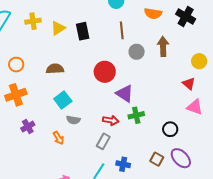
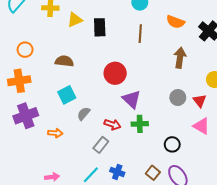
gray circle: (137, 52) -> (178, 98), moved
gray semicircle: (73, 120) -> (84, 114), moved, turned 112
purple cross: (28, 127) -> (26, 116), size x1.6
orange arrow: (58, 138) -> (55, 133), turned -64

